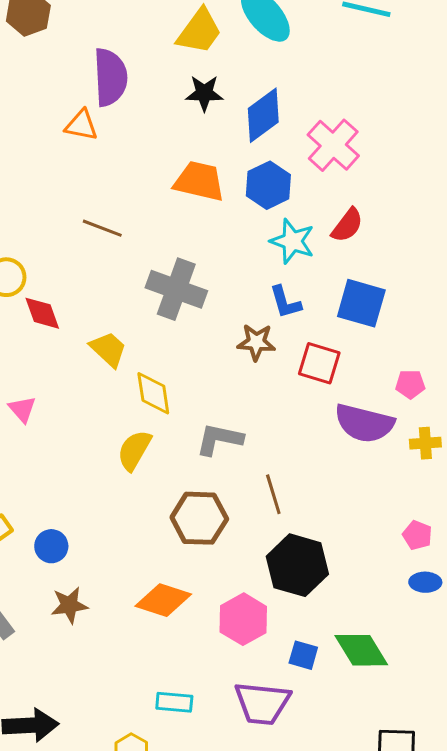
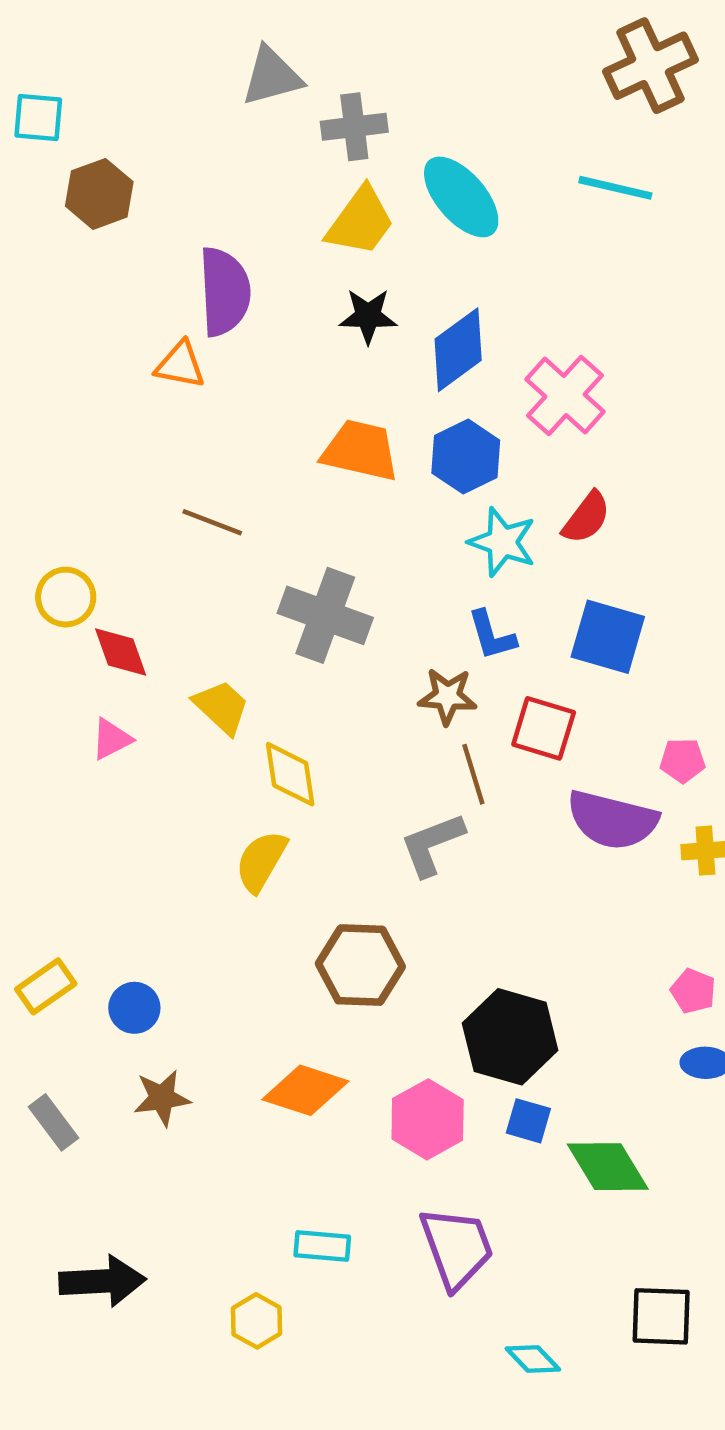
pink triangle: (22, 409) -> (111, 739), moved, turned 44
gray L-shape: (219, 439) -> (432, 844), moved, turned -33
brown line: (273, 494) -> (473, 774), moved
blue square: (303, 655) -> (528, 1121), moved
purple trapezoid: (262, 703) -> (457, 1248), turned -116

